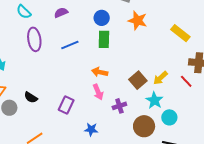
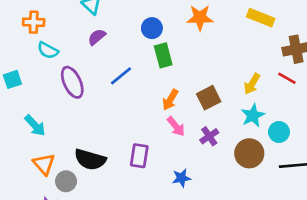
orange arrow: (100, 72) -> (170, 100), turned -56
brown square: (138, 80) -> (209, 98), moved, turned 30
black semicircle: (31, 97) -> (90, 159), size x1.6
cyan star: (154, 100) -> (253, 115), turned 30

